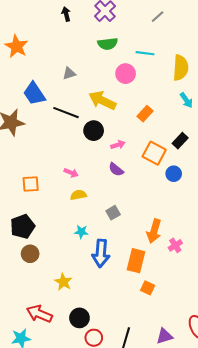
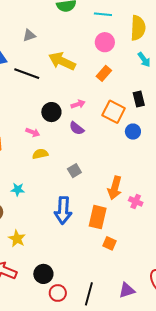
pink circle: (126, 74) -> (105, 42), moved
black circle: (94, 131) -> (51, 112), moved
black rectangle: (180, 141) -> (139, 99), turned -56
cyan star: (81, 232) -> (18, 189), moved
pink cross: (175, 245) -> (136, 201), turned -32
yellow star: (63, 282) -> (17, 239), moved

